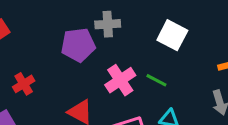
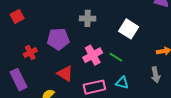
purple pentagon: (78, 45) -> (58, 39), moved

